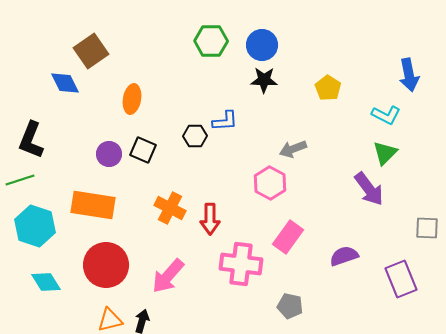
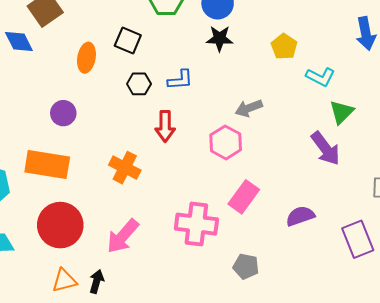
cyan L-shape: (386, 115) -> (320, 77), moved
black hexagon: (195, 136) -> (139, 84), moved
black square: (143, 150) -> (128, 41), moved
red arrow: (210, 219) -> (165, 126), moved

